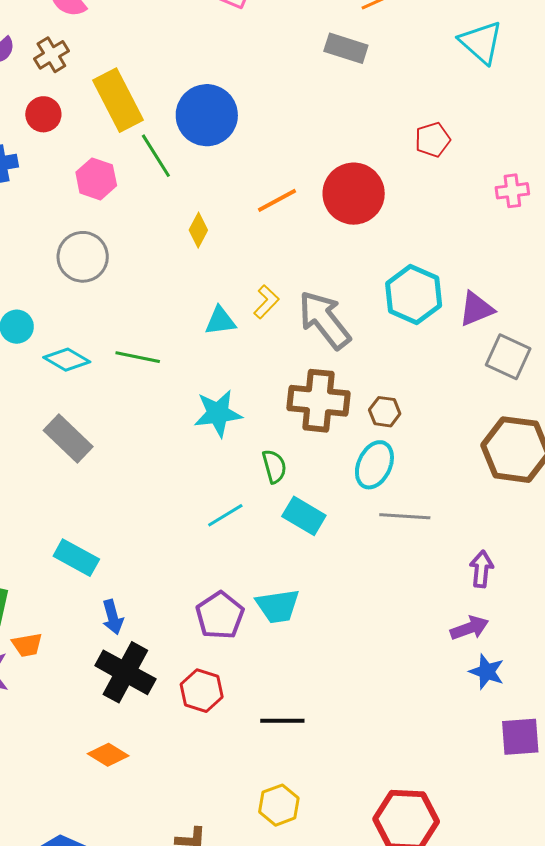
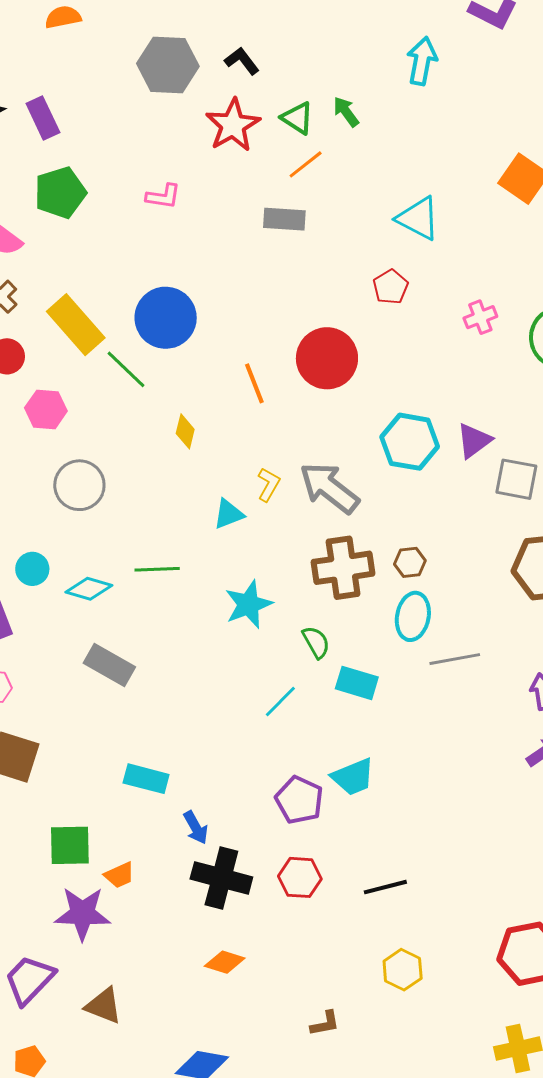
cyan triangle: (481, 42) -> (418, 218), moved
pink hexagon: (96, 179) -> (46, 409), moved
orange line: (277, 200) -> (254, 383), turned -69

